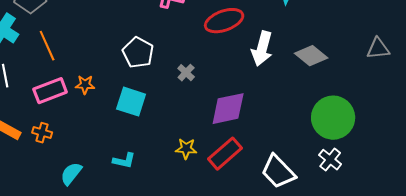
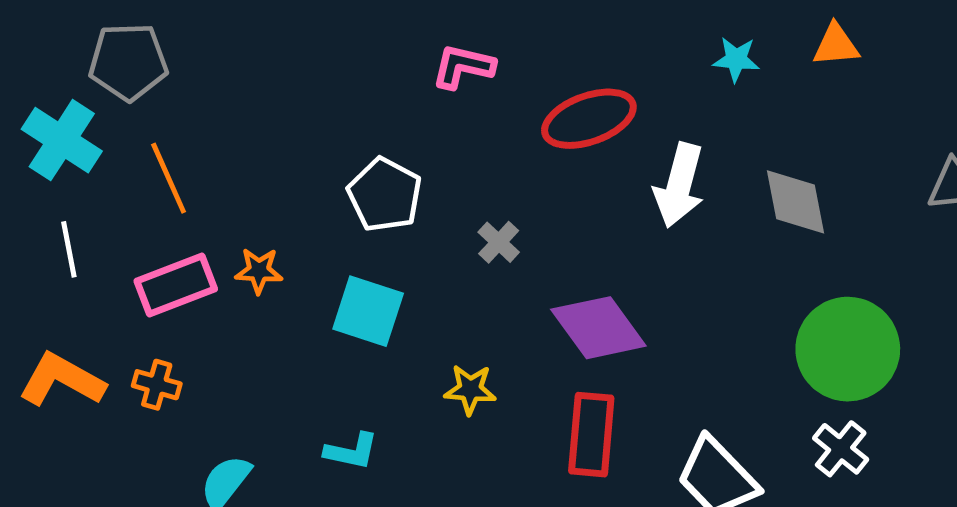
gray diamond: (311, 56) -> (796, 202), turned 40
purple diamond: (228, 109) -> (598, 328), turned 66
yellow star: (186, 149) -> (470, 389), moved
red rectangle: (225, 154) -> (591, 435), turned -44

